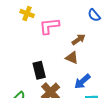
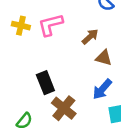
yellow cross: (27, 13) -> (21, 26), moved
brown triangle: (72, 58) -> (104, 58), moved

